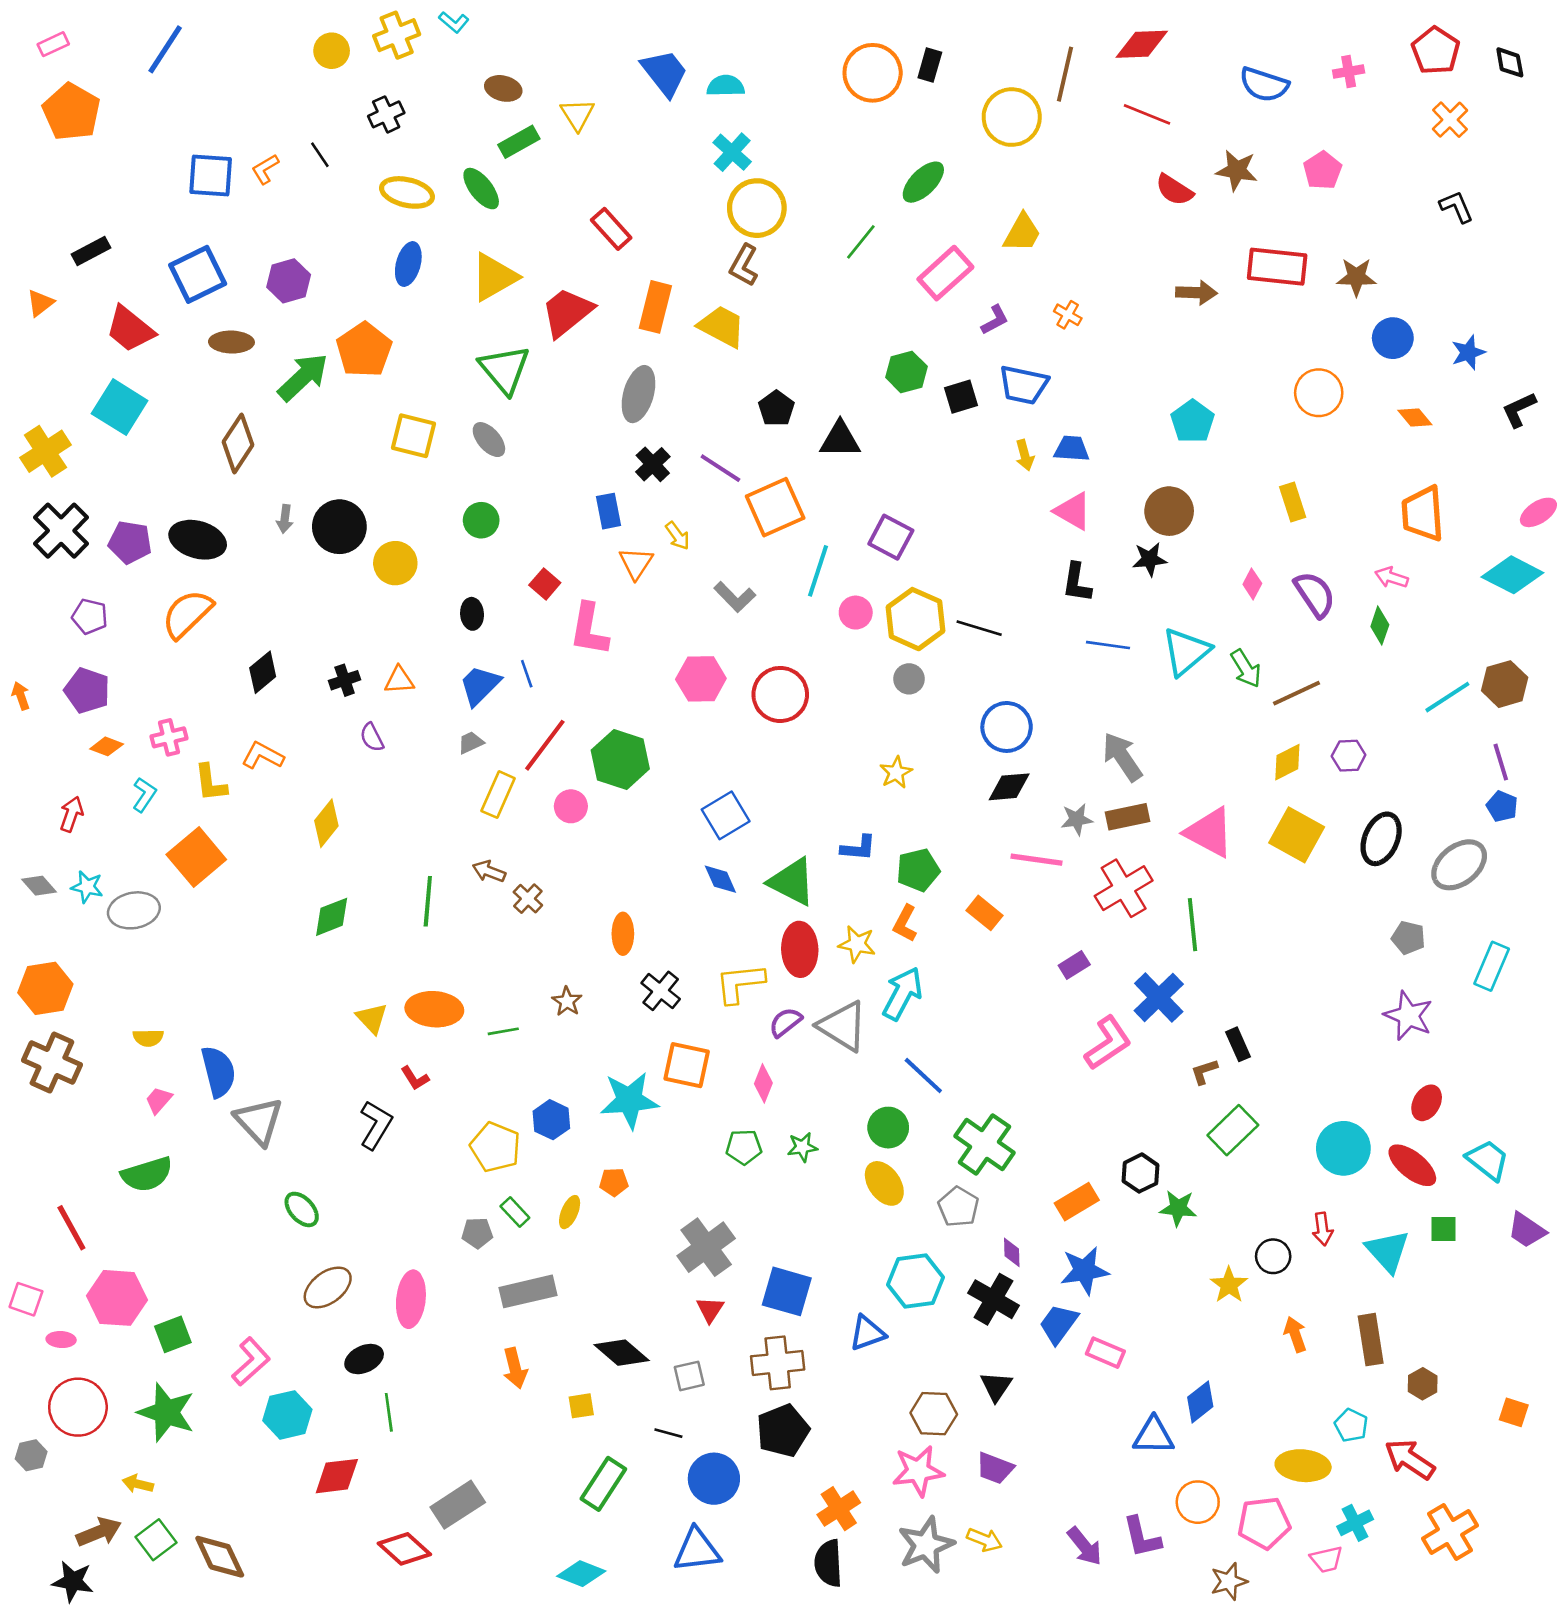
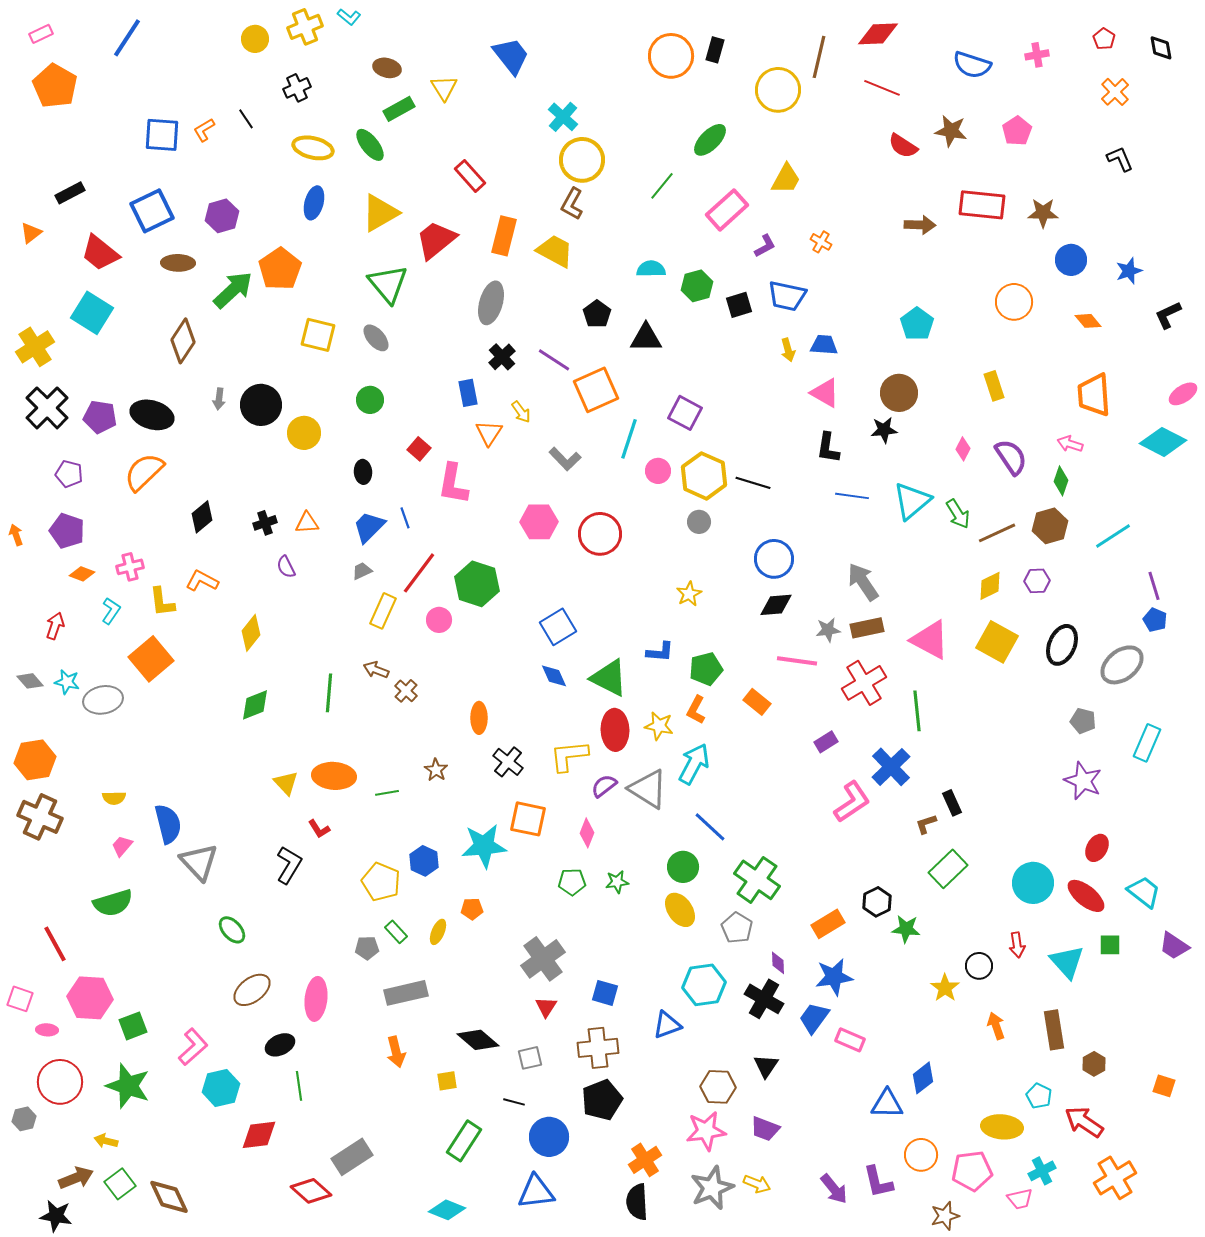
red pentagon: (1436, 51) -> (1104, 39), size x0.6
cyan semicircle: (726, 86) -> (651, 269), moved
brown hexagon: (1505, 684) -> (1050, 526), moved
blue square: (787, 1291) -> (605, 993), size x0.7

